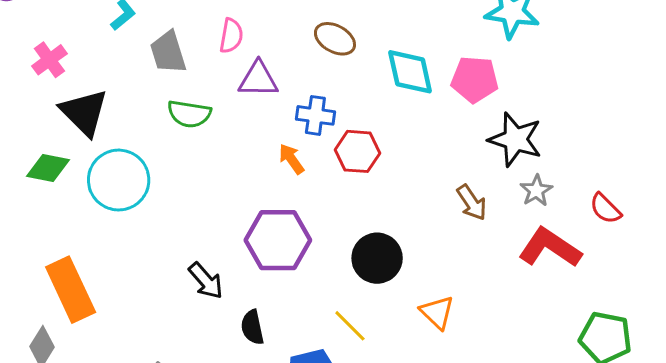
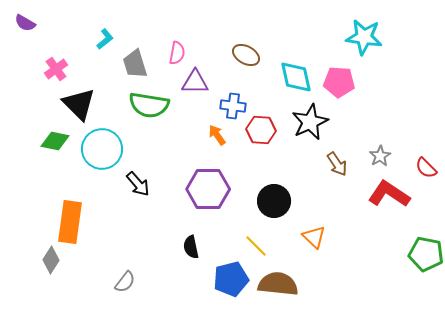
green semicircle: (189, 114) -> (149, 105), size x1.4
black star: (515, 139) -> (310, 122), moved, turned 30
black arrow: (206, 281) -> (138, 184), moved
orange rectangle: (71, 290) -> (70, 222), turned 33

